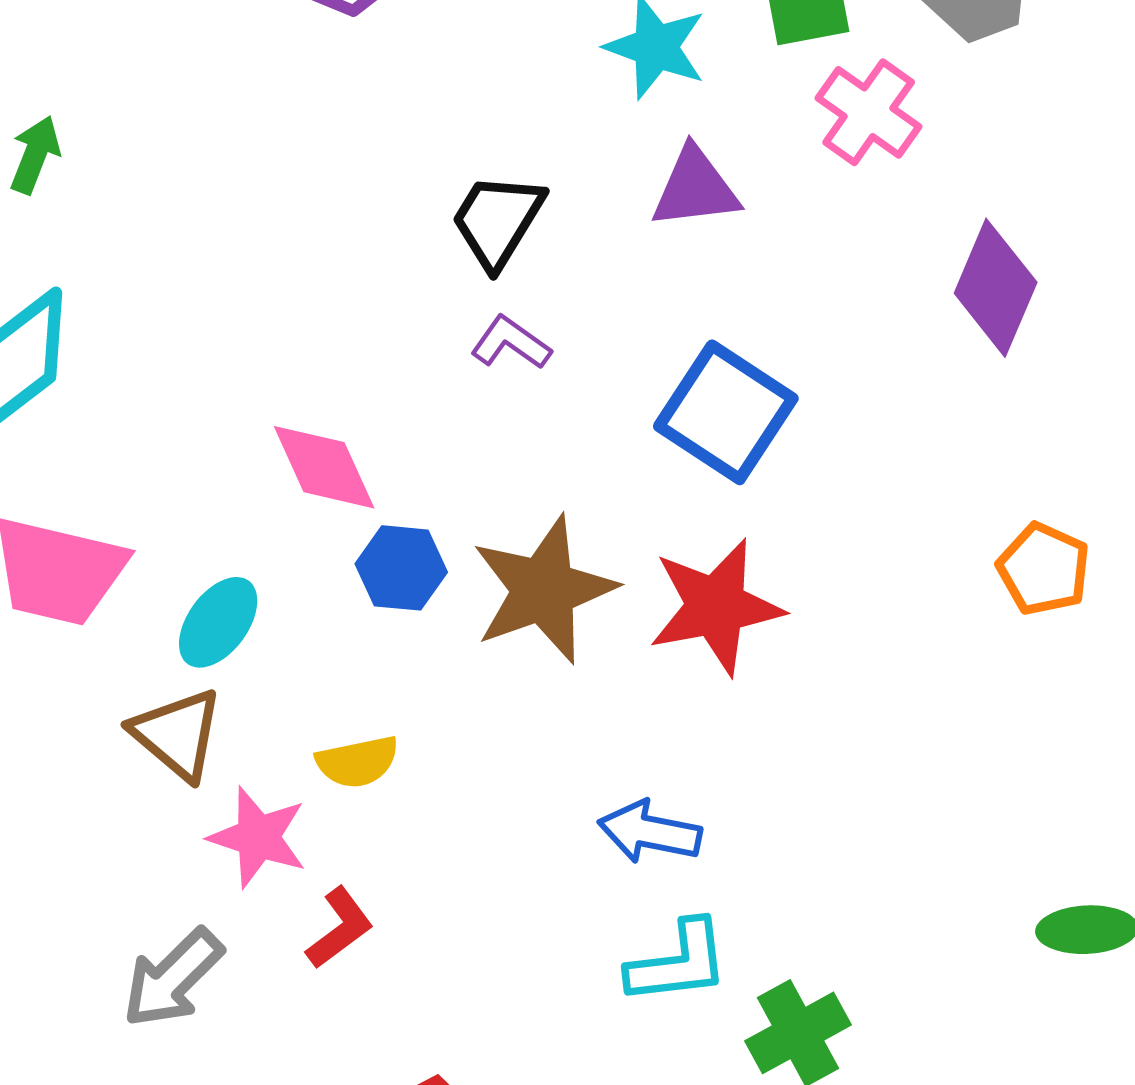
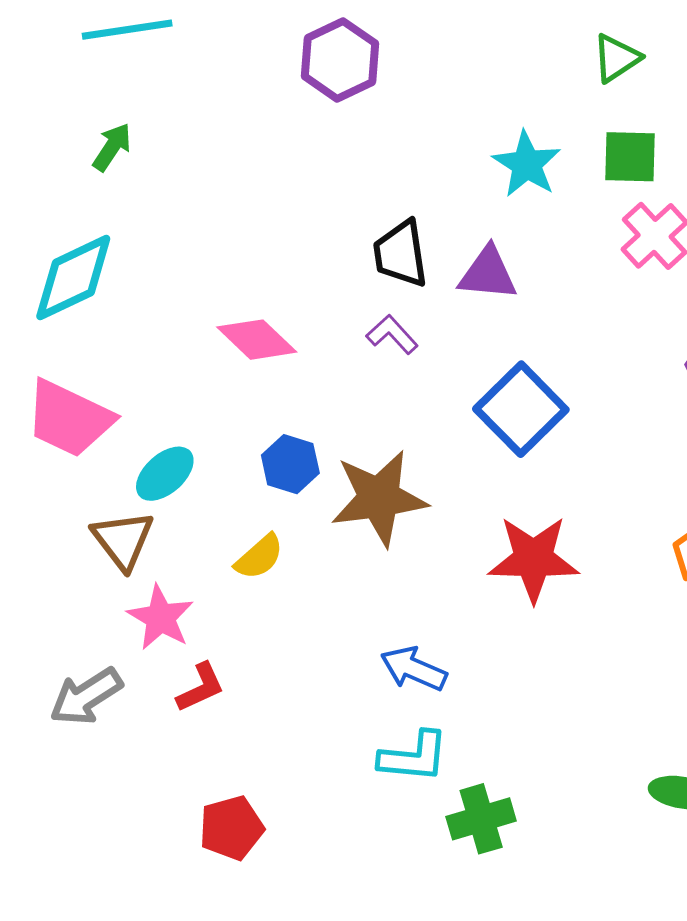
purple triangle: (695, 188) -> (488, 274), moved
black trapezoid: (497, 220) -> (401, 254), turned -52
pink diamond: (324, 467) -> (257, 340), moved, turned -34
red star: (716, 607) -> (533, 559), moved
yellow semicircle: (357, 762) -> (259, 557), moved, turned -42

